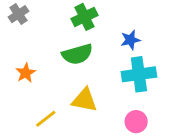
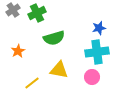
green cross: (84, 17) -> (37, 13), moved
blue star: (130, 40) -> (99, 28), moved
pink circle: (136, 122) -> (92, 77), moved

